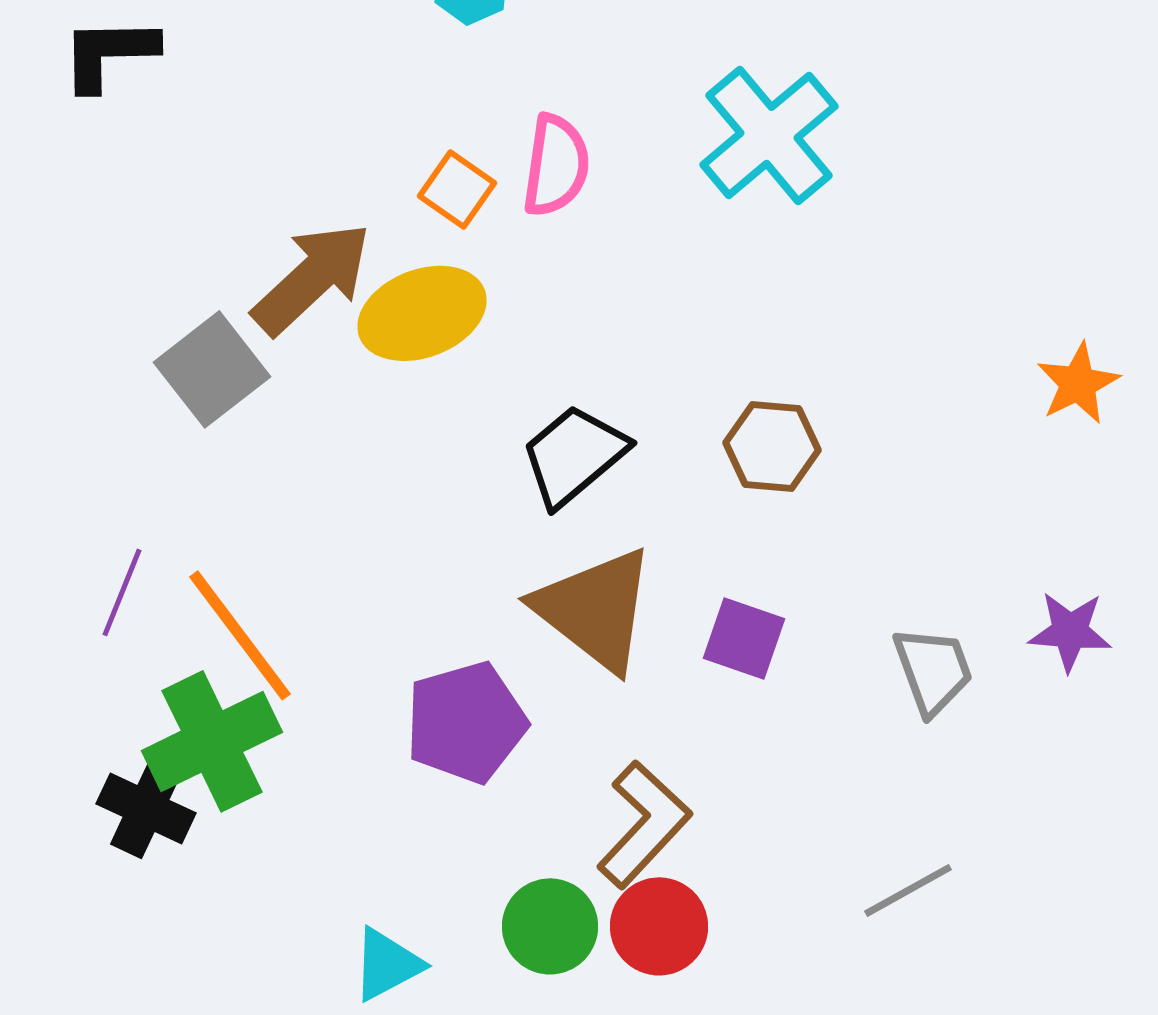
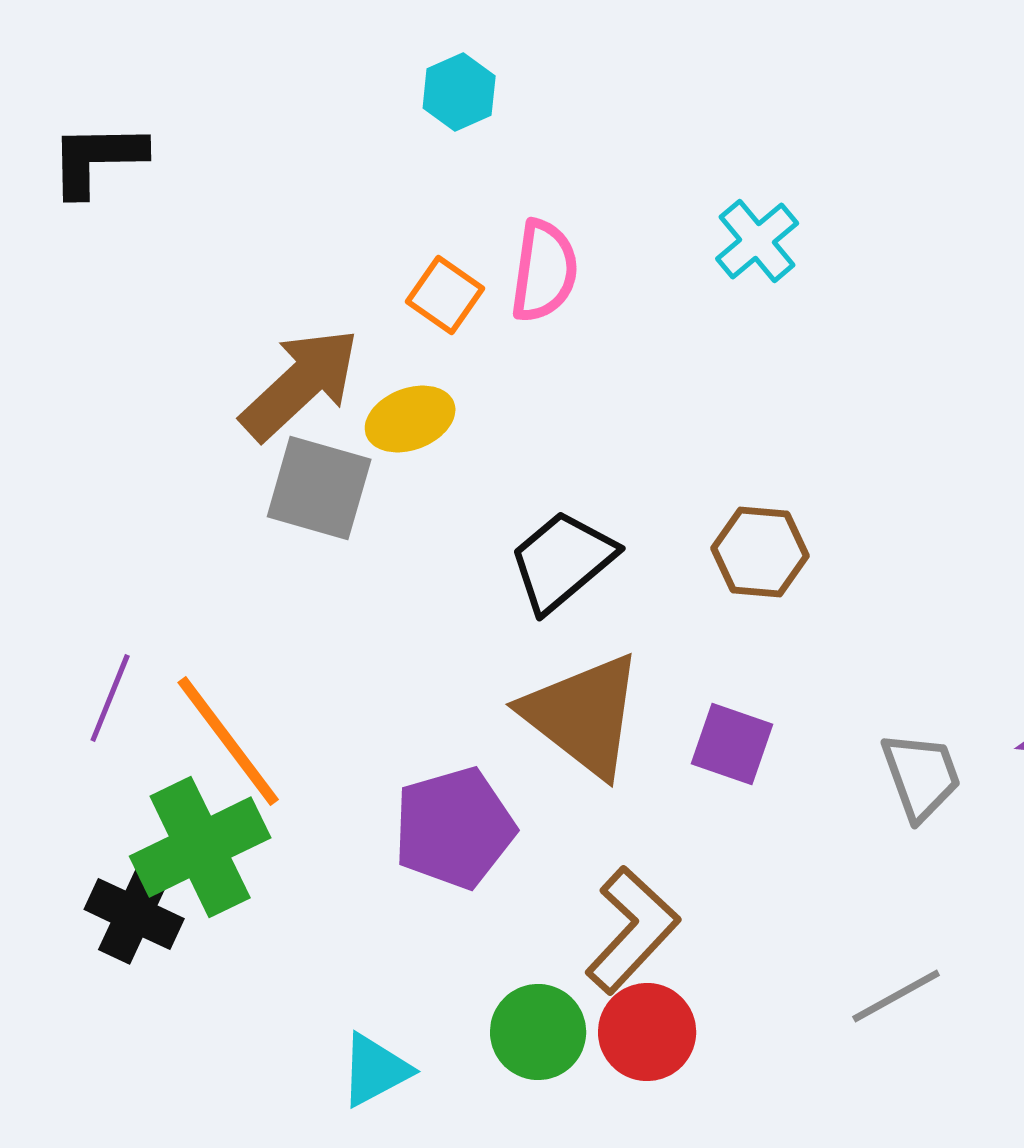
cyan cross: (769, 135) -> (757, 241), size x0.6
yellow ellipse: (422, 313) -> (410, 419), size x0.7
gray square: (212, 369) -> (319, 488), moved, turned -36

